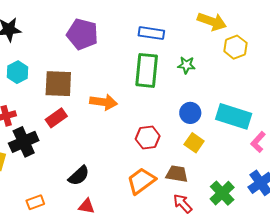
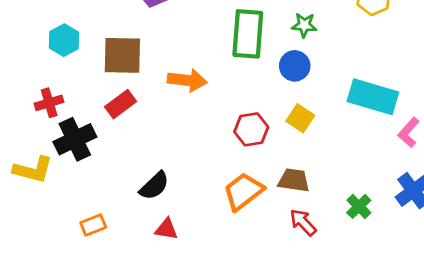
blue circle: (190, 113) -> (295, 66), moved
yellow square: (194, 143) -> (300, 118), moved
green cross: (222, 193) -> (359, 206), size x0.7

